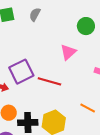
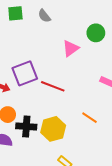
gray semicircle: (35, 14) -> (44, 16), turned -72
pink triangle: (68, 52) -> (71, 48), moved

